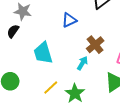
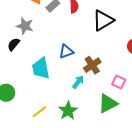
blue triangle: (69, 20) -> (66, 51), moved
yellow line: (51, 87) -> (39, 112), moved

